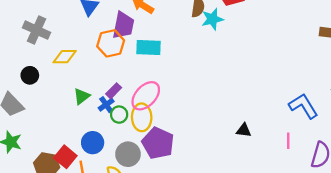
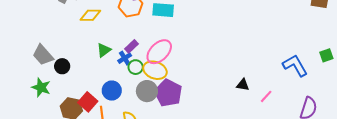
black circle: (30, 75) -> (62, 66), moved
yellow ellipse: (142, 117) -> (155, 70), turned -70
pink line: (288, 141) -> (266, 96), moved, turned 40
gray circle: (128, 154) -> (147, 91), moved

